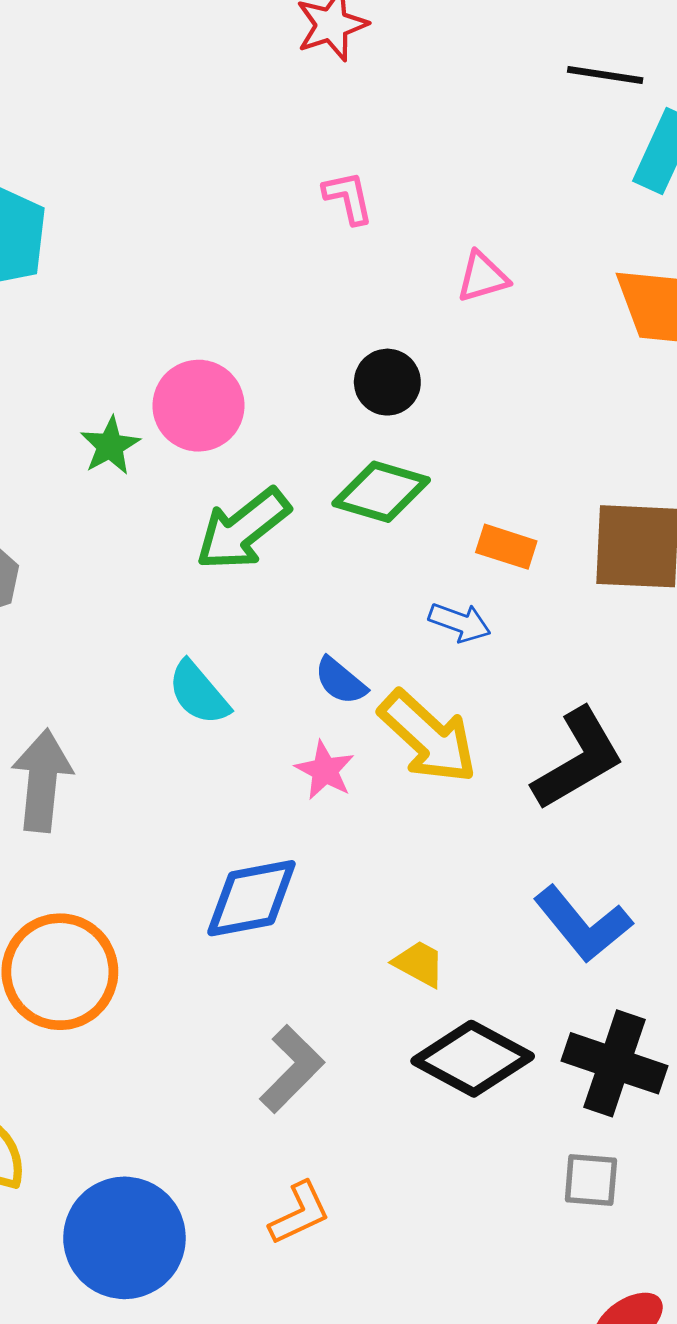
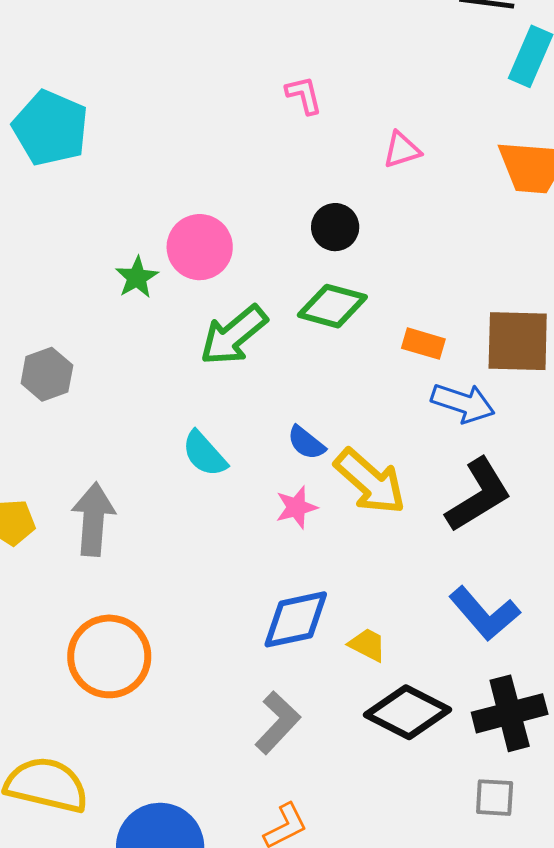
blue arrow: (460, 622) -> (463, 403), moved, size x1.4
pink star: (325, 770) -> (296, 507), turned 30
blue diamond: (251, 898) -> (296, 619), moved
black cross: (614, 1063) -> (510, 713), turned -32

